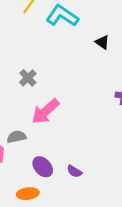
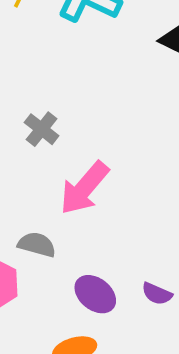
gray semicircle: (16, 137) -> (37, 245), turned 36

